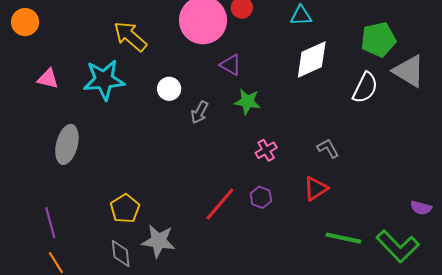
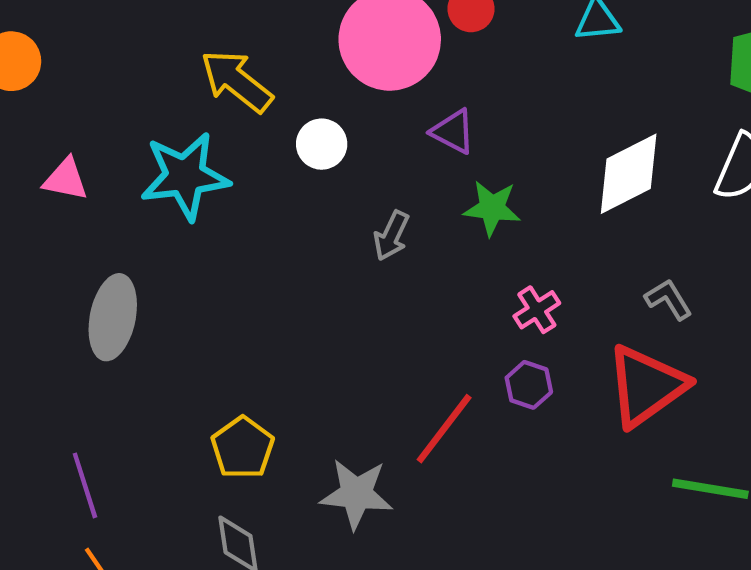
white diamond: (312, 60) -> (629, 174), moved
white circle: (169, 89) -> (322, 144), moved
red triangle: (316, 188) -> (646, 386), size x1.6
purple hexagon: (261, 197) -> (529, 385), moved
gray star: (158, 241) -> (356, 494), moved

